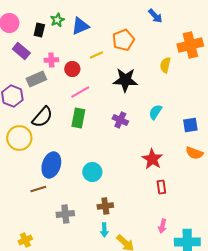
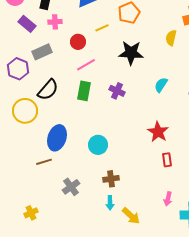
pink cross: (51, 60) -> (55, 22), moved
purple cross: (120, 120) -> (117, 91), moved
gray cross: (65, 214) -> (71, 187), turned -30

